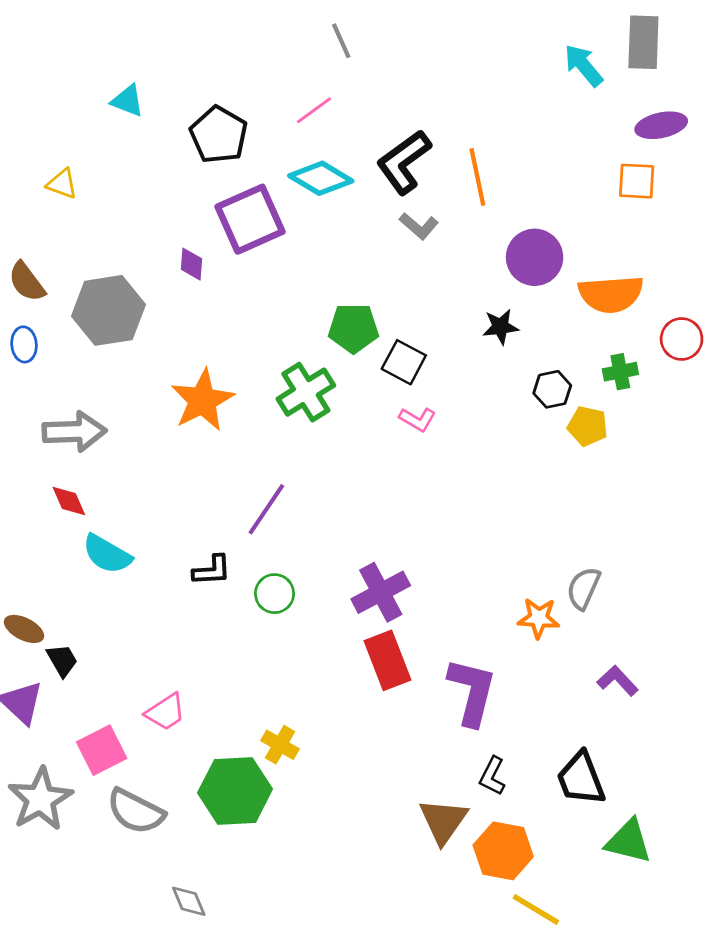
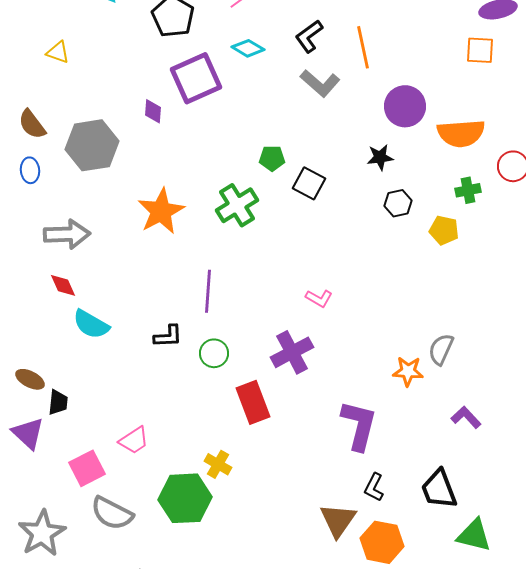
black L-shape: (404, 162) -> (309, 36), size x0.7
cyan diamond: (321, 178) -> (248, 48), size x0.7
gray L-shape: (419, 226) -> (320, 83), size x1.4
green pentagon: (353, 328) -> (272, 158), size x0.7
black hexagon: (552, 389) -> (398, 203), moved
pink L-shape: (417, 419) -> (319, 298), moved
purple line: (266, 509) -> (208, 291), turned -30
black trapezoid: (62, 660) -> (58, 402), turned 36
red rectangle: (388, 660) -> (253, 402), moved
gray star: (40, 799) -> (42, 533), moved

